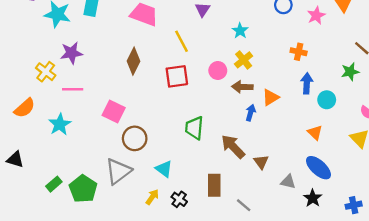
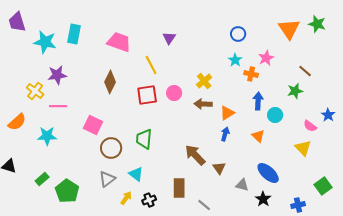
pink star: (316, 15) -> (266, 58), moved
cyan star: (240, 31) -> (235, 60), moved
pink circle: (218, 70) -> (174, 93), moved
blue arrow: (251, 113) -> (225, 134), moved
cyan star: (60, 124) -> (47, 136), turned 30
green trapezoid: (194, 128) -> (144, 139), moved
orange triangle: (315, 133) -> (258, 136), moved
gray triangle: (118, 171) -> (107, 179), moved, size x0.7
green rectangle: (54, 184) -> (42, 179), moved
black cross: (179, 199) -> (149, 200), turned 32

